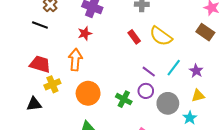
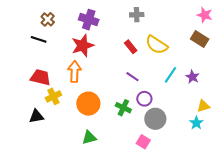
red star: (85, 33) -> (83, 46), size x1.6
purple line: (149, 72) -> (132, 77), moved
yellow triangle: (198, 96) -> (203, 106), moved
gray circle: (168, 103) -> (155, 119), moved
cyan star: (190, 118) -> (196, 123), moved

